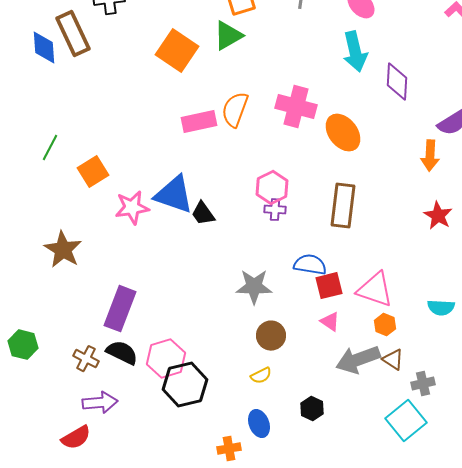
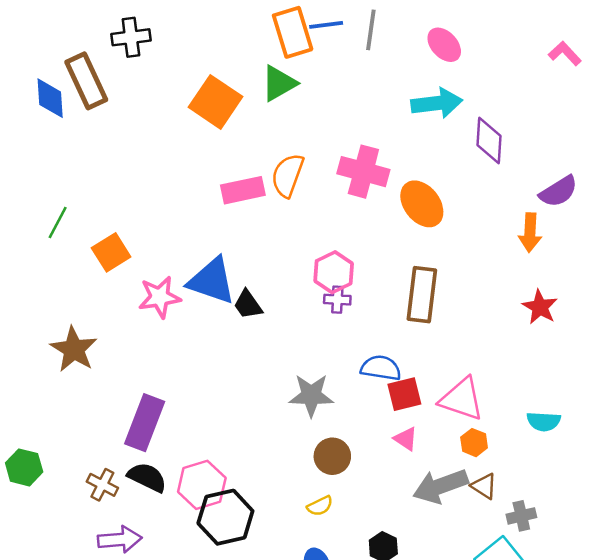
cyan arrow: (355, 52) -> (437, 103), turned -84

